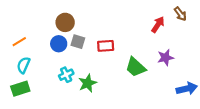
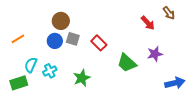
red arrow: (158, 25) -> (148, 23), turned 105
red rectangle: (106, 46) -> (99, 43), turned 49
cyan semicircle: (23, 65) -> (31, 65), moved
cyan cross: (66, 75) -> (50, 71), moved

